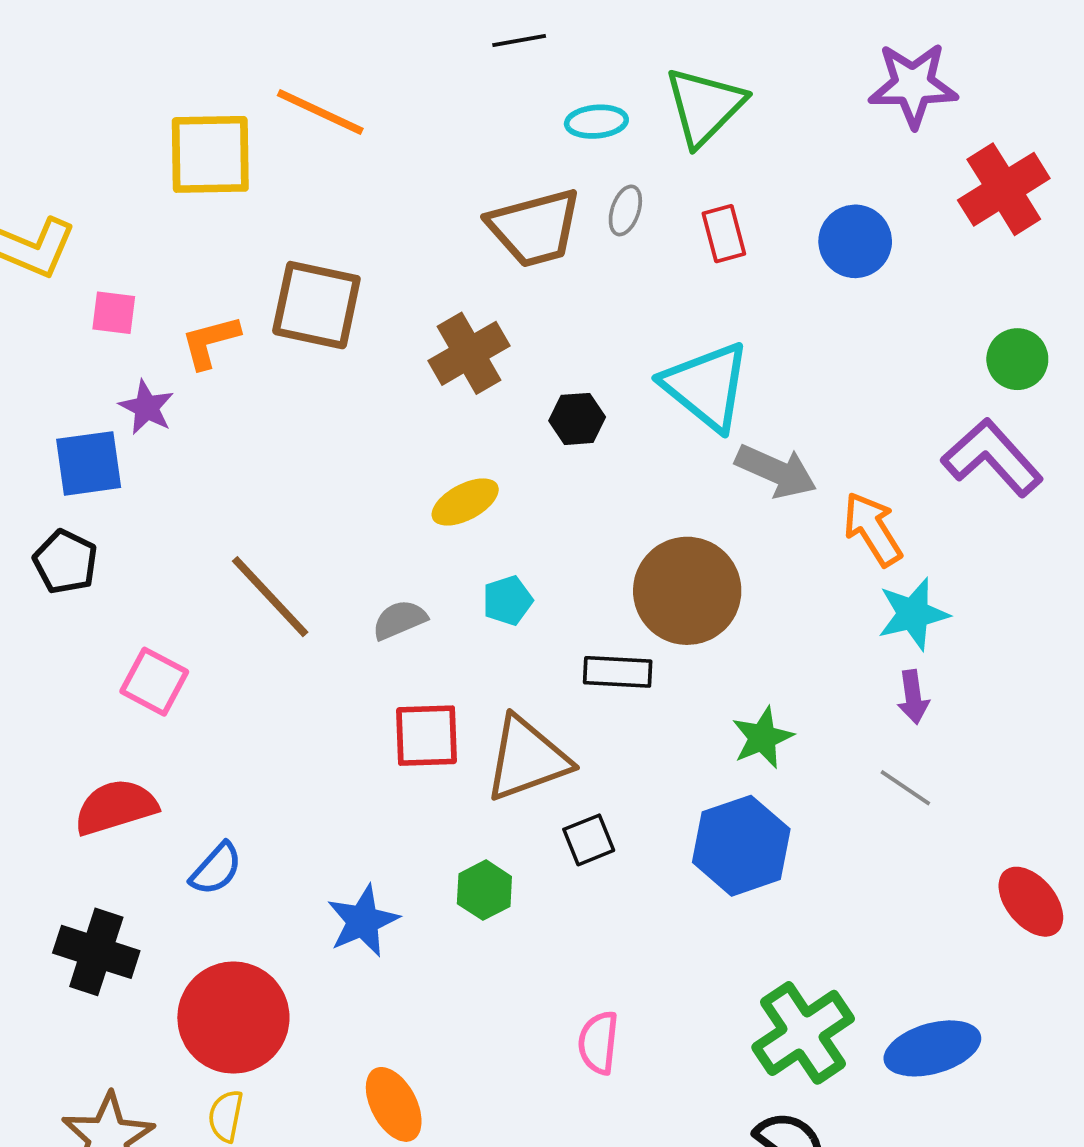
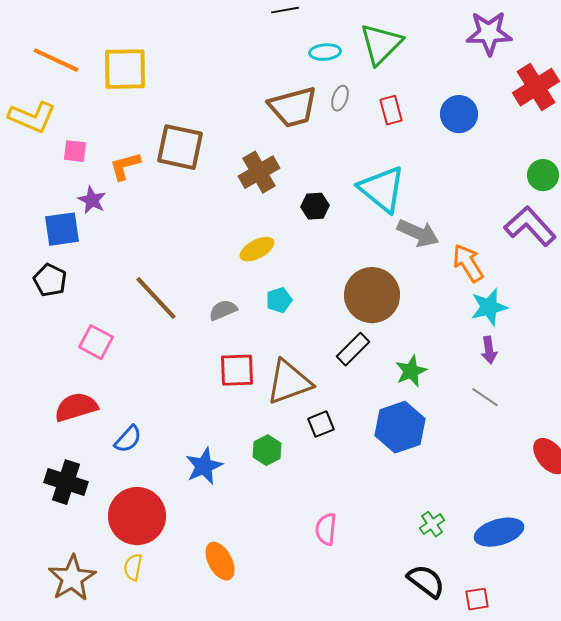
orange line: (320, 112) -> (56, 60), moved
black rectangle: (618, 672) -> (353, 349), moved, turned -48
green cross: (803, 1033) -> (432, 524), size x0.5

